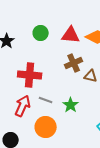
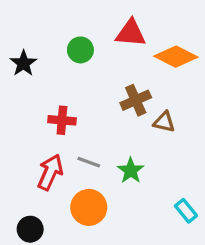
red triangle: (71, 35) -> (131, 33), moved
red cross: (30, 75) -> (62, 120), size x0.7

